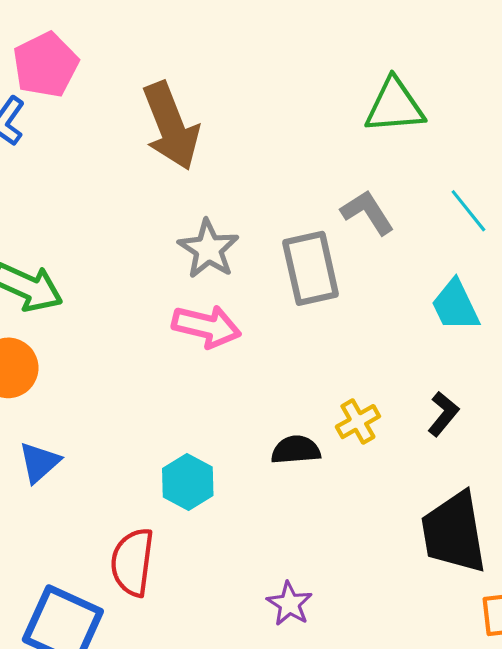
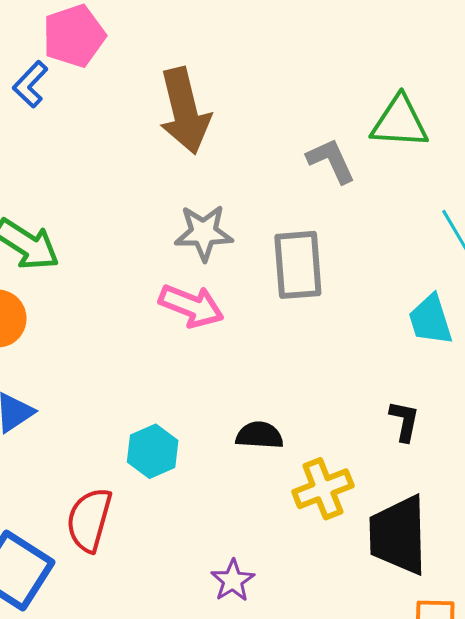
gray L-shape: (367, 212) -> (331, 161), moved
gray star: (208, 249) -> (204, 233), turned 30
black L-shape: (443, 414) -> (404, 421), turned -36
yellow cross: (358, 422) -> (323, 489), moved, size x1.4

